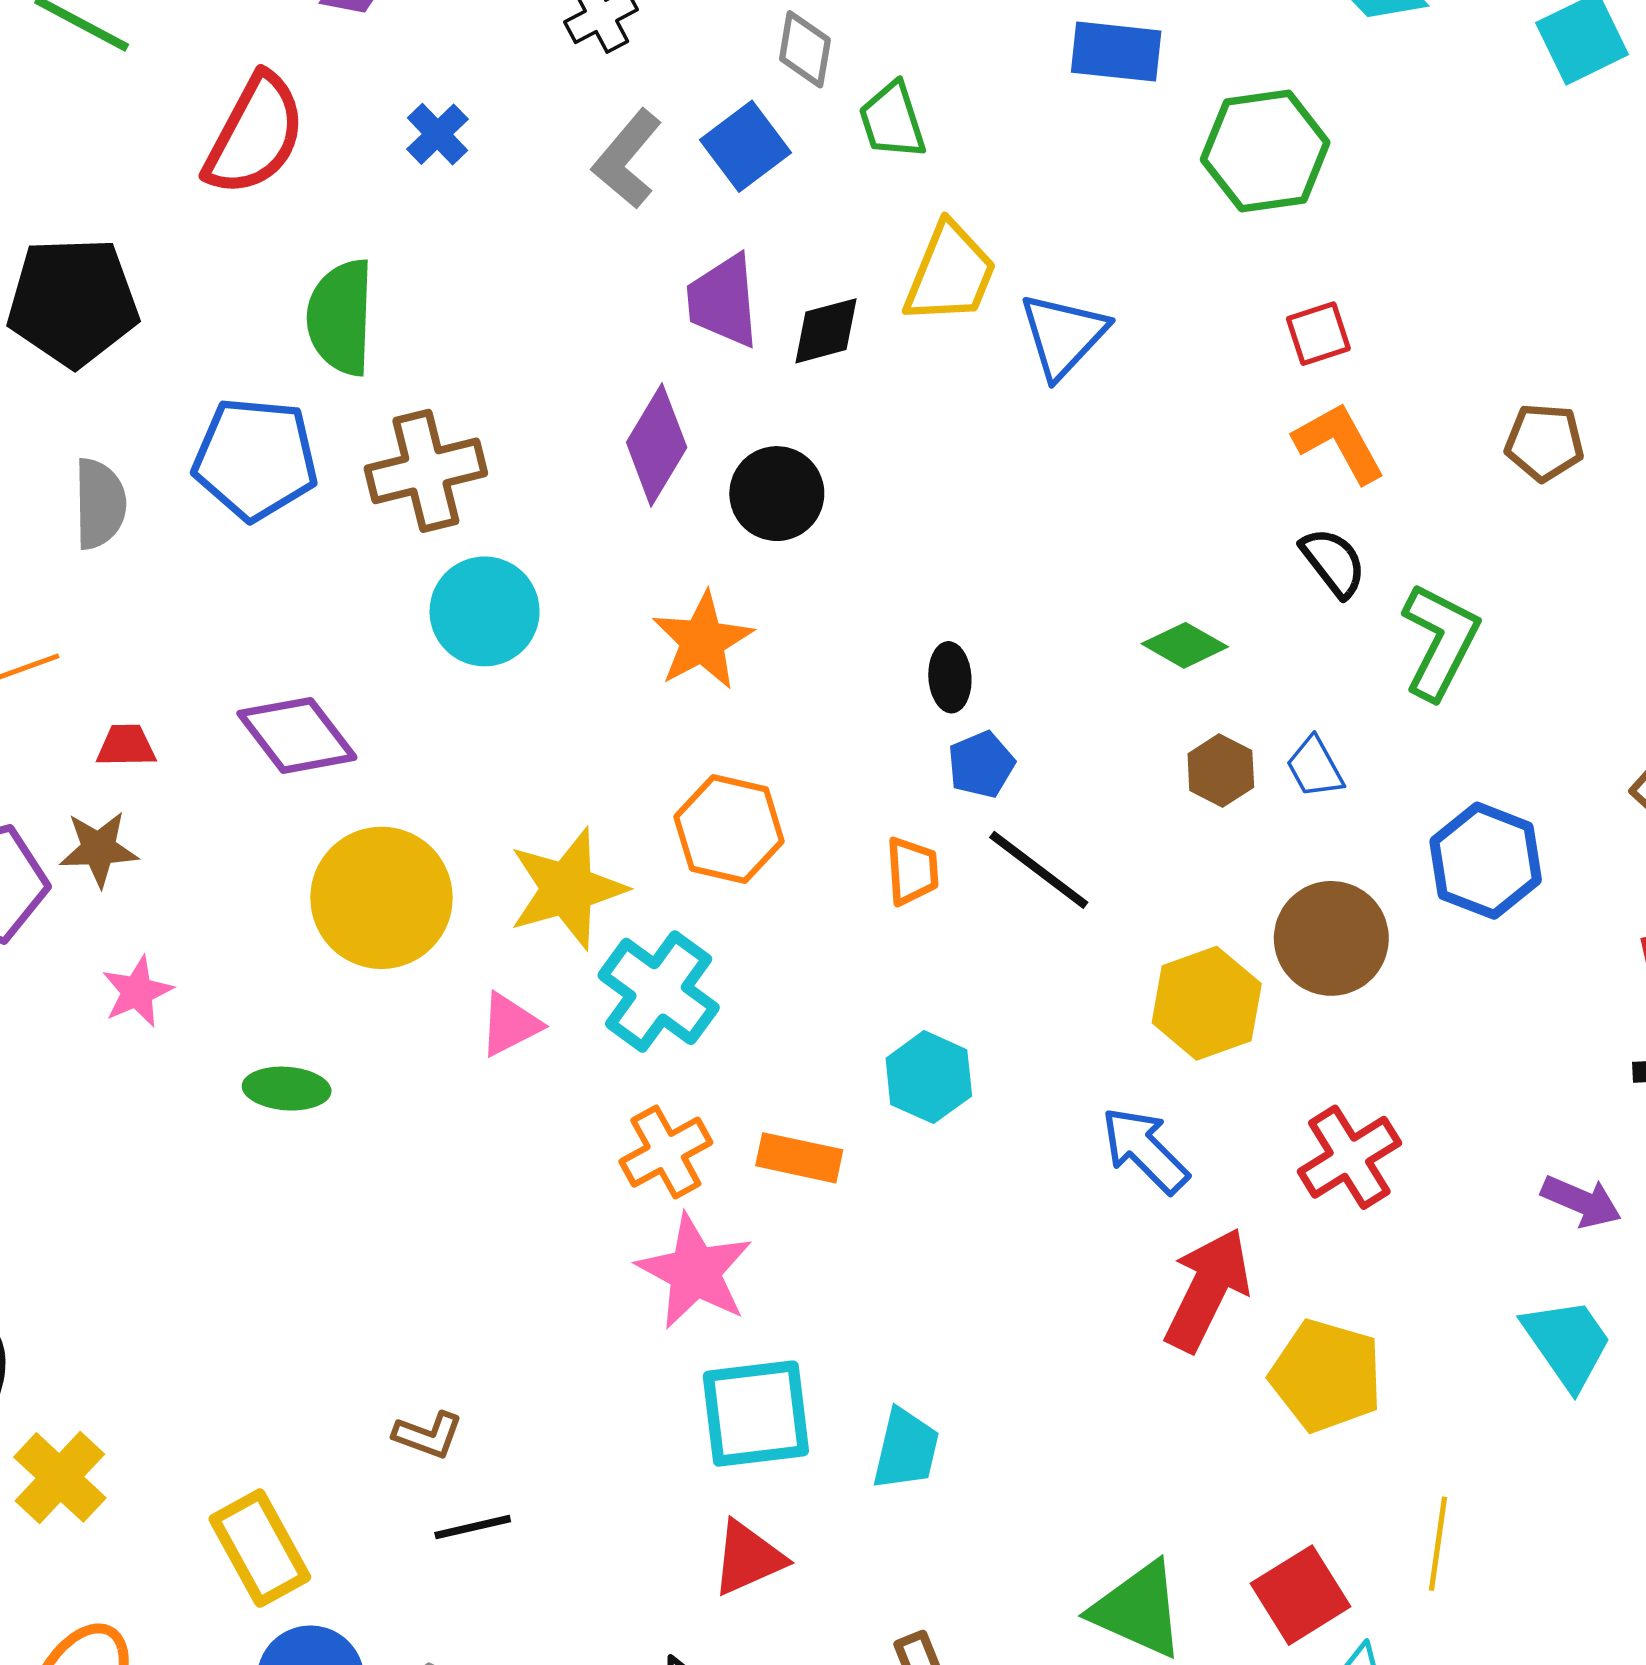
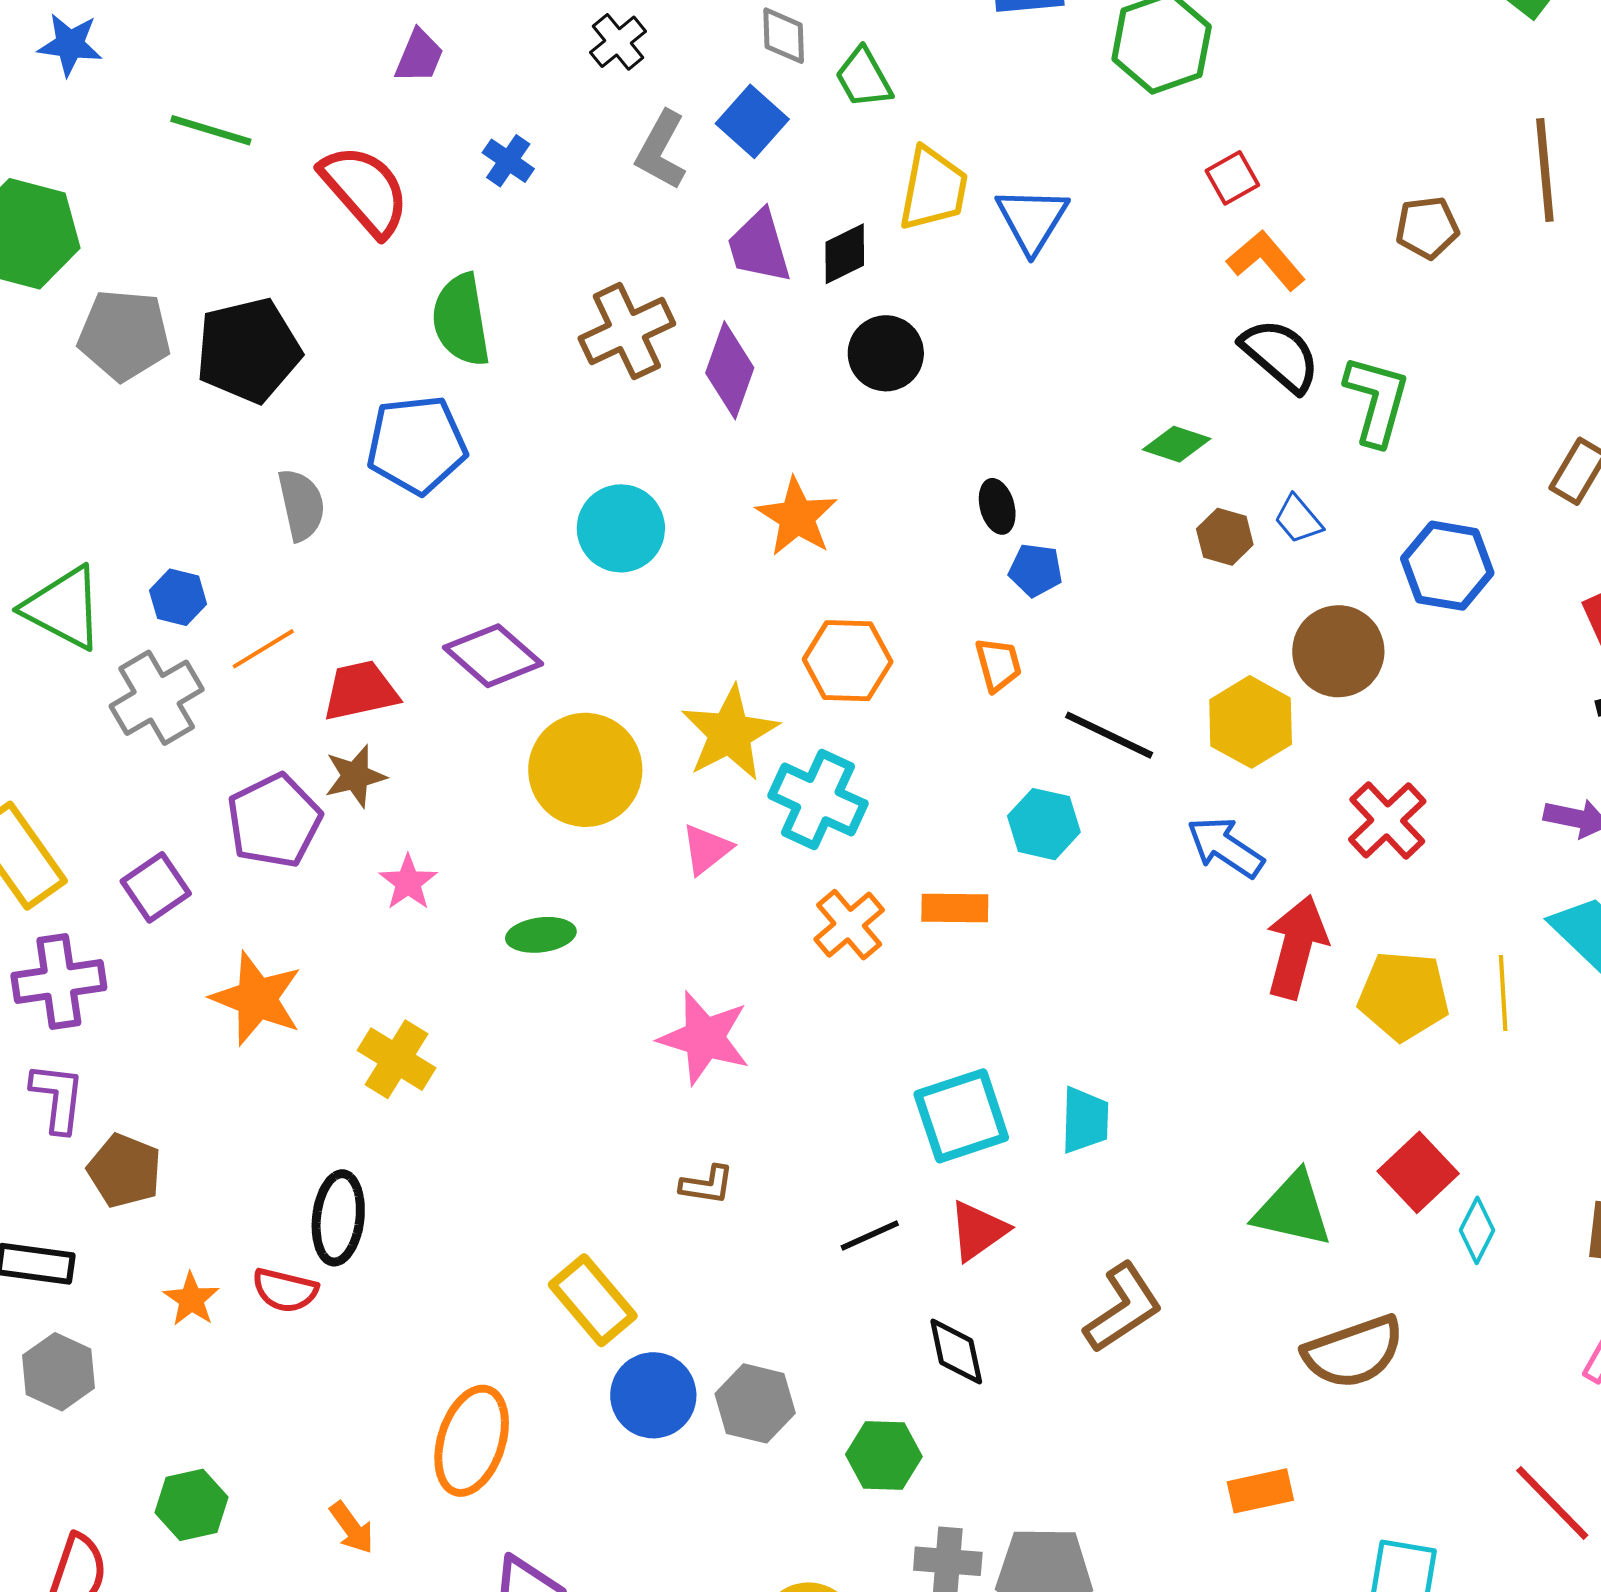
red semicircle: (255, 135) -> (365, 190), turned -58
brown cross: (426, 471) -> (627, 331), moved
black circle: (777, 494) -> (886, 353), moved
black semicircle: (1333, 562) -> (1280, 355), size x1.4
red trapezoid: (126, 746) -> (360, 691), size x1.6
blue pentagon: (981, 765) -> (1036, 570), turned -30
black line: (1039, 870) -> (1109, 735), moved
pink star: (695, 1272) -> (704, 1038), moved
yellow cross: (60, 1477) -> (397, 1059), moved
black line: (473, 1527) -> (870, 1236), moved
yellow line: (1438, 1544) -> (1503, 993), moved

